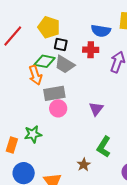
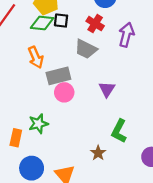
red cross: (91, 50) -> (95, 24), turned 35
green diamond: (45, 61) -> (42, 23), moved
gray trapezoid: (65, 64) -> (86, 49), moved

